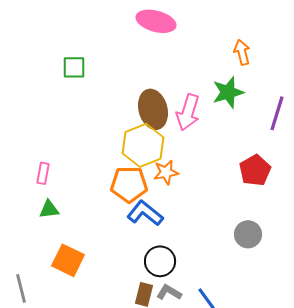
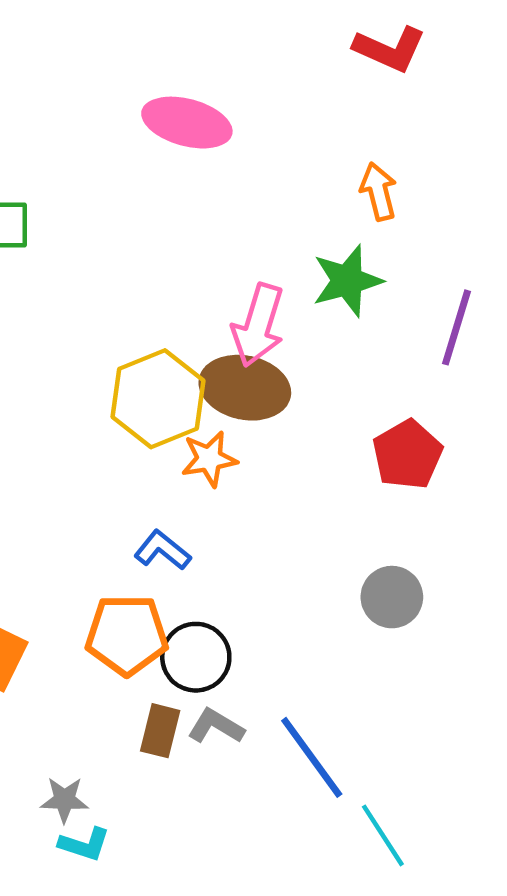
brown ellipse: (153, 109) -> (245, 388), moved, turned -63
orange pentagon: (129, 184) -> (127, 635), moved
blue L-shape: (145, 213) -> (162, 550), size x0.7

